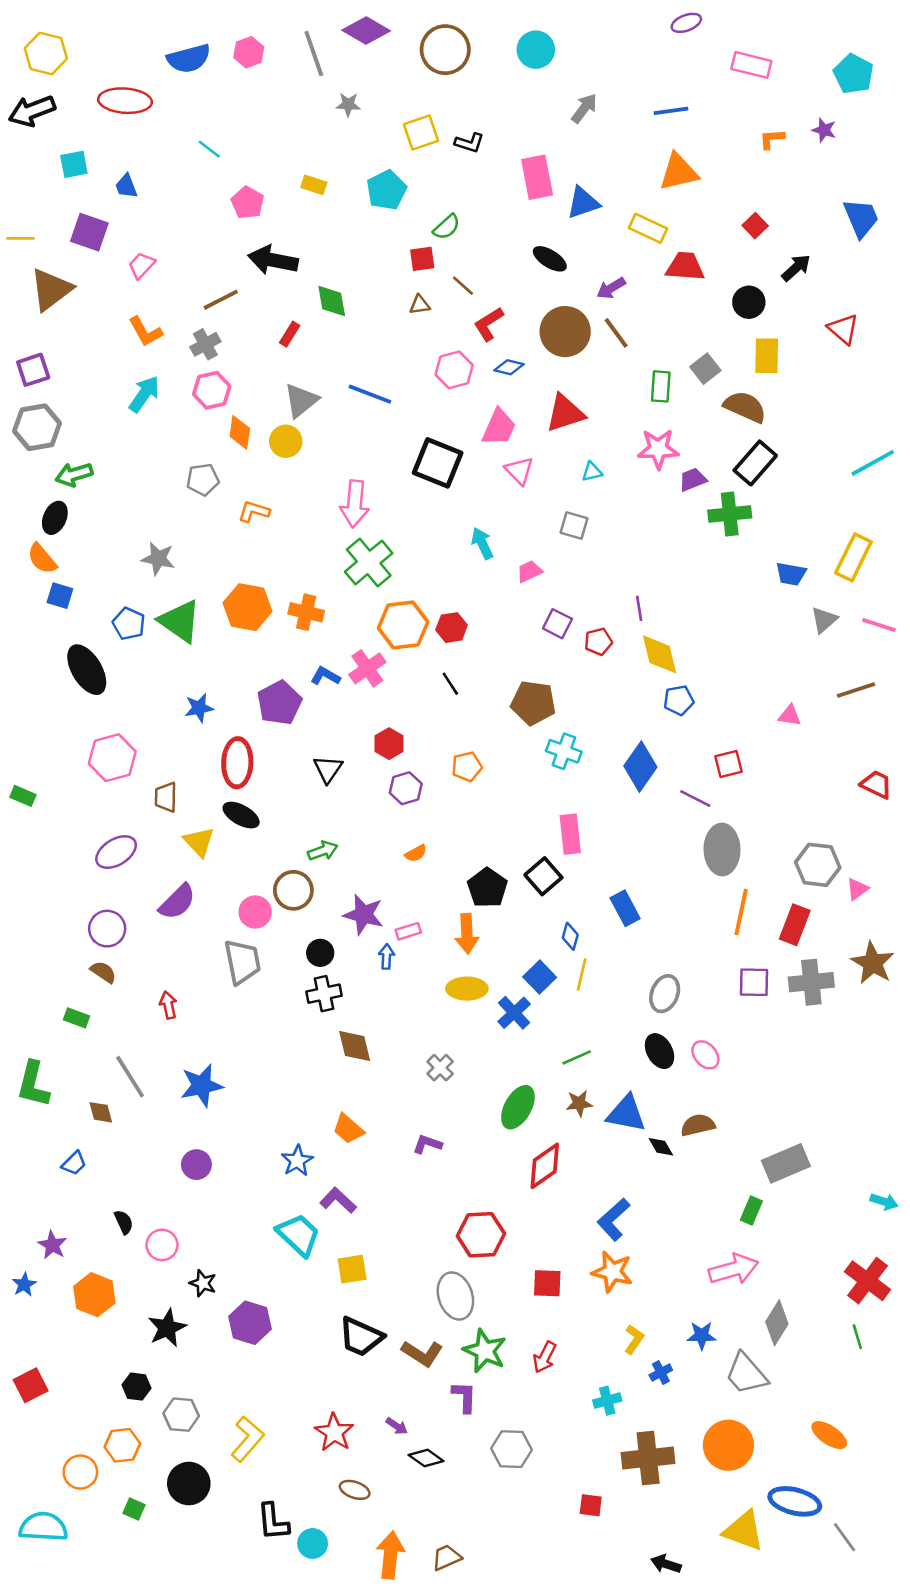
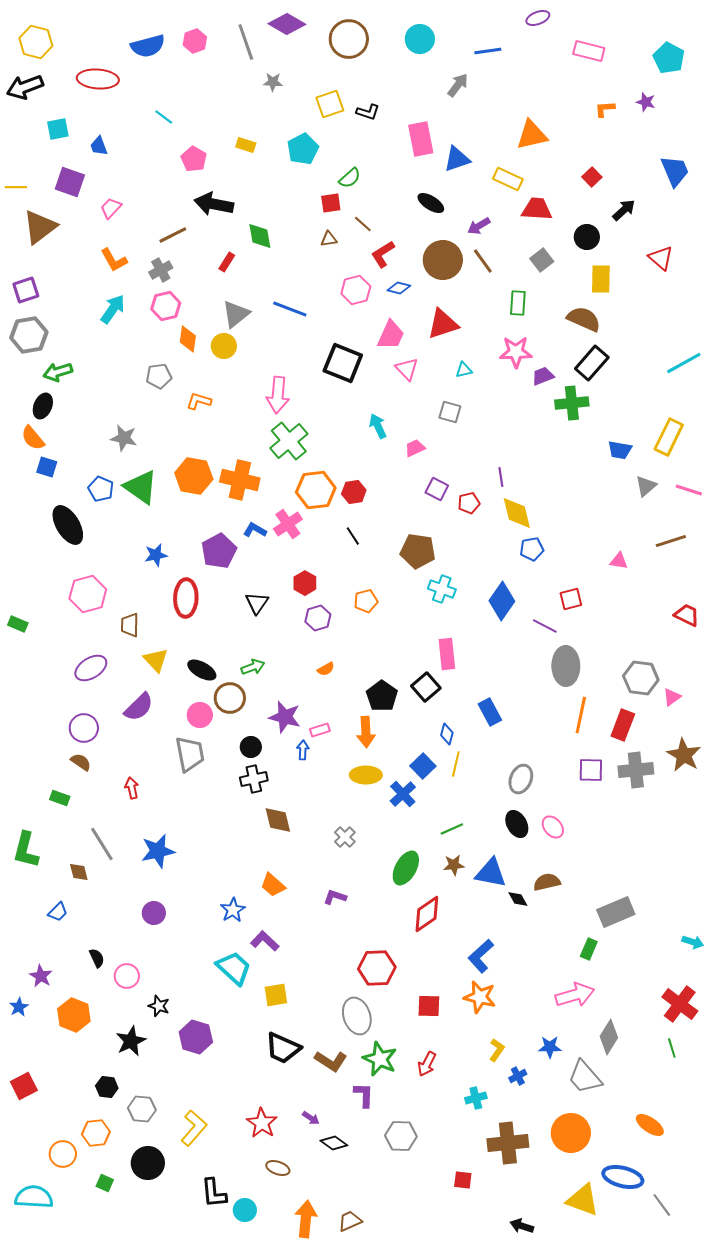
blue line: (671, 111) -> (488, 51), moved
gray square: (705, 369) -> (542, 260), moved
orange cross: (306, 612) -> (240, 480), size x1.4
black ellipse: (241, 815) -> (202, 670), moved

